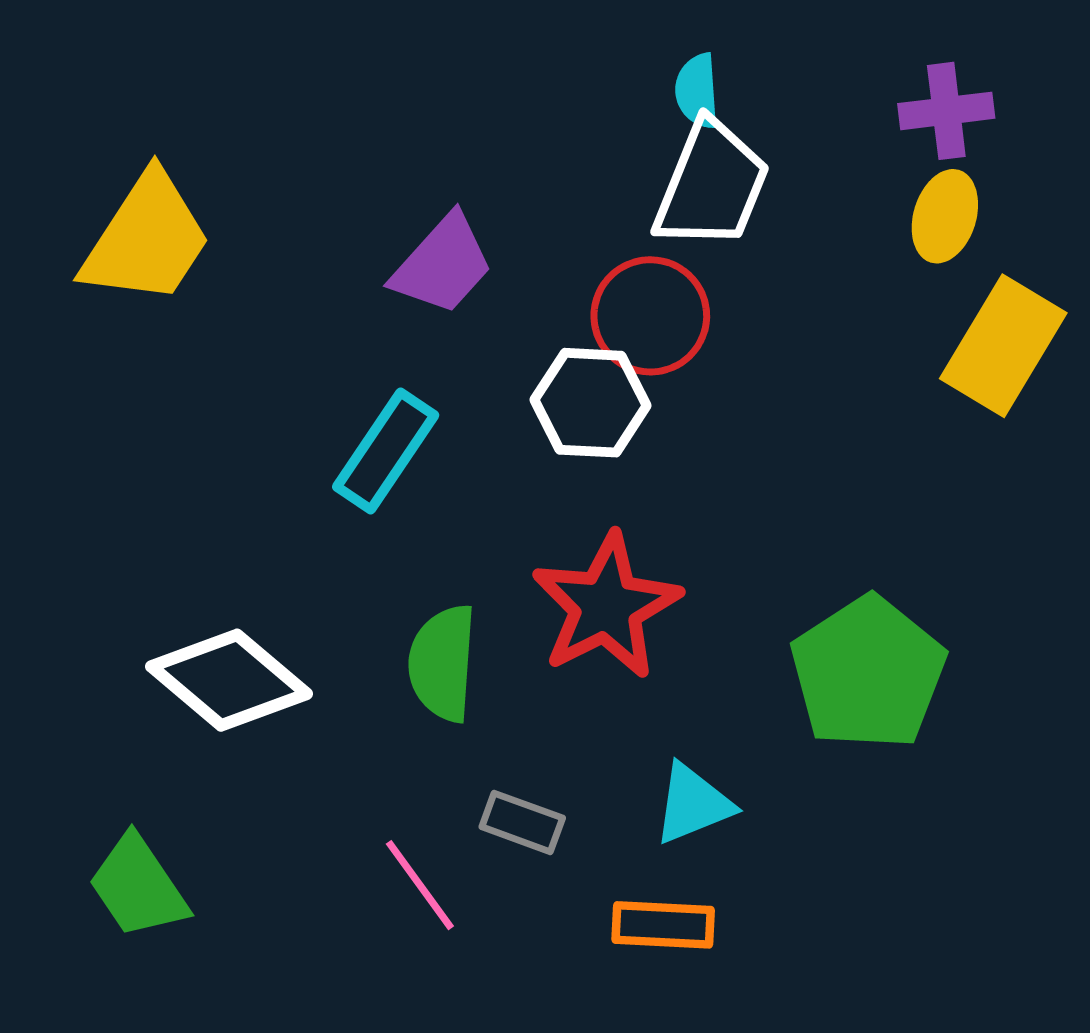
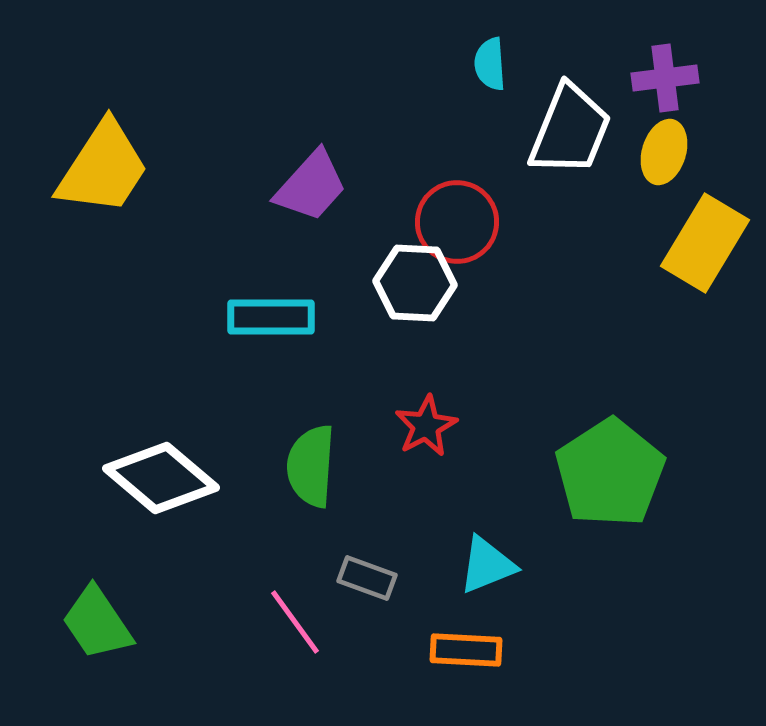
white trapezoid: (711, 185) -> (570, 130), moved
cyan rectangle: (386, 451) -> (271, 317), turned 56
red star: (606, 606) -> (426, 426), size x0.6

